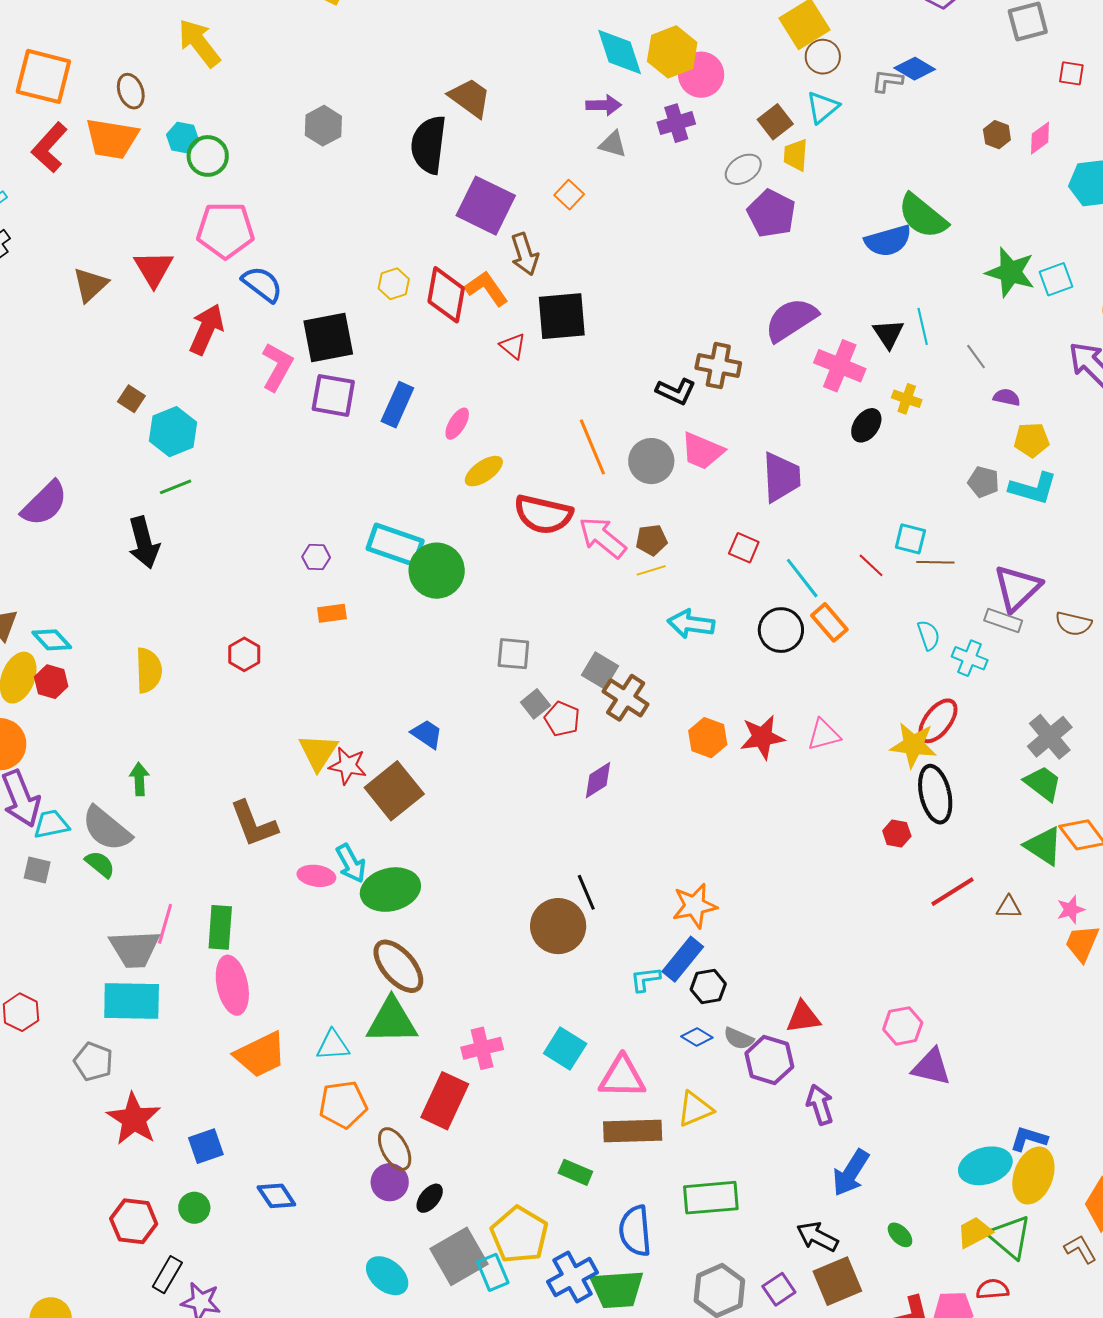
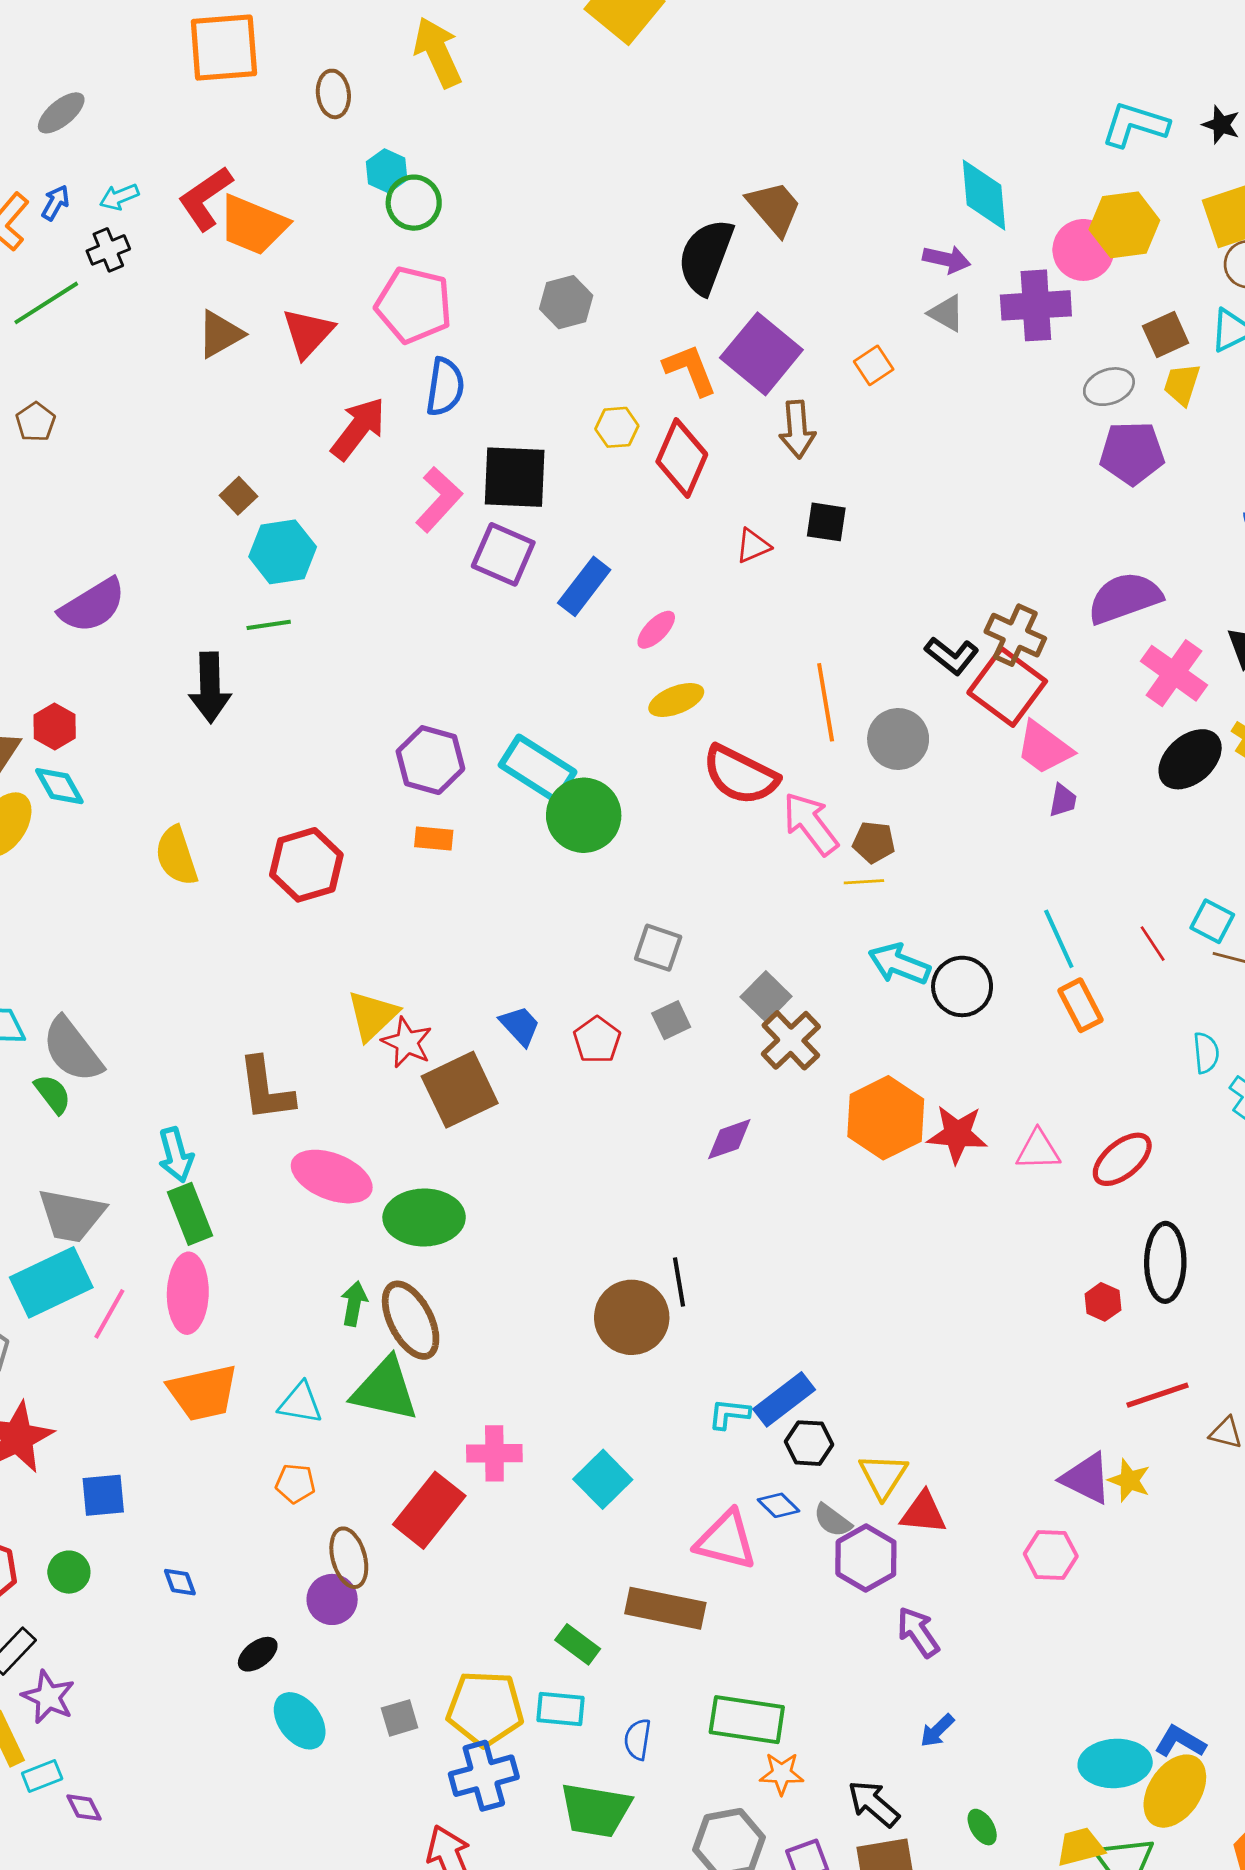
yellow hexagon: (672, 52) -> (1124, 225), moved
orange square: (43, 76) -> (224, 48), turned -32
purple cross: (676, 123) -> (1036, 305), size x1.4
gray hexagon: (323, 126) -> (566, 302), moved
orange trapezoid: (112, 139) -> (253, 225), moved
red L-shape: (49, 147) -> (205, 198), moved
purple pentagon: (771, 213) -> (1132, 453), turned 30
blue semicircle: (262, 284) -> (445, 387), turned 48
orange L-shape: (487, 288) -> (690, 370), moved
black square: (562, 316) -> (826, 522), size x0.6
red triangle: (513, 346) -> (753, 546), turned 44
black ellipse: (866, 425) -> (1190, 759), size x1.4
pink trapezoid: (702, 451) -> (1044, 748), moved
purple trapezoid: (781, 477) -> (1063, 800), size x0.5
red square: (744, 548) -> (1007, 687), moved, size x1.8
purple hexagon: (316, 557) -> (430, 760), size x1.8
black circle: (781, 630) -> (962, 986), moved
red hexagon: (244, 654) -> (306, 865), size x1.6
yellow semicircle: (149, 670) -> (176, 856), turned 150
red hexagon: (51, 682) -> (55, 726), moved
red pentagon: (562, 719) -> (597, 1040), moved
red ellipse: (938, 721) -> (1122, 1159), moved
orange hexagon: (708, 738) -> (886, 1118), size x1.5
yellow star: (913, 745) -> (1129, 1480), moved, size x0.7
green arrow: (139, 779) -> (354, 1304), moved
cyan arrow: (351, 863) -> (176, 1155), moved
pink ellipse: (316, 876) -> (332, 1177), size x1.6
orange star: (695, 906) -> (782, 1774), moved, size x0.7
pink line: (165, 924) -> (109, 1314), moved
green rectangle: (220, 927) -> (190, 1214), turned -39
cyan rectangle: (132, 1001) -> (51, 1282), turned -40
purple triangle: (931, 1067) -> (1086, 1478), moved
pink triangle: (622, 1077) -> (726, 1540), moved
orange pentagon: (343, 1104) -> (295, 1483), size x0.6
purple arrow: (820, 1105) -> (918, 1632), turned -30
yellow triangle: (695, 1109) -> (883, 1476), moved, turned -48
blue arrow: (851, 1173) -> (937, 1731), size x0.6
blue diamond: (276, 1196) -> (180, 1582), size x0.7
black ellipse: (430, 1198) -> (258, 1654), moved
blue semicircle: (635, 1231) -> (638, 1739), size x0.6
yellow pentagon: (519, 1235) -> (485, 1708), turned 30
gray square: (459, 1256) -> (400, 1718), size x0.5
cyan rectangle: (493, 1272) -> (560, 1709), moved, turned -75
blue cross: (573, 1277) -> (484, 1776), moved

